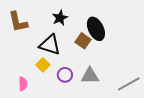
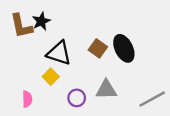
black star: (60, 18) -> (41, 21), moved
black ellipse: (96, 29) -> (124, 48), moved
purple circle: (65, 75) -> (77, 98), moved

